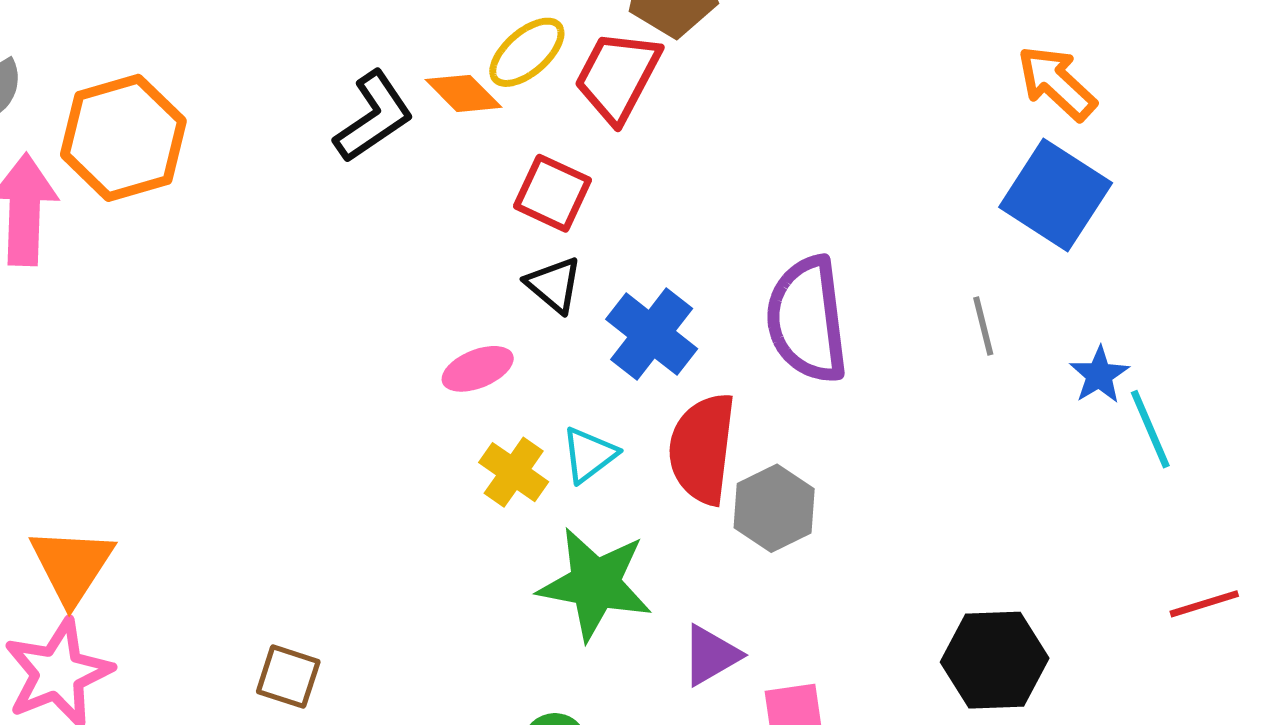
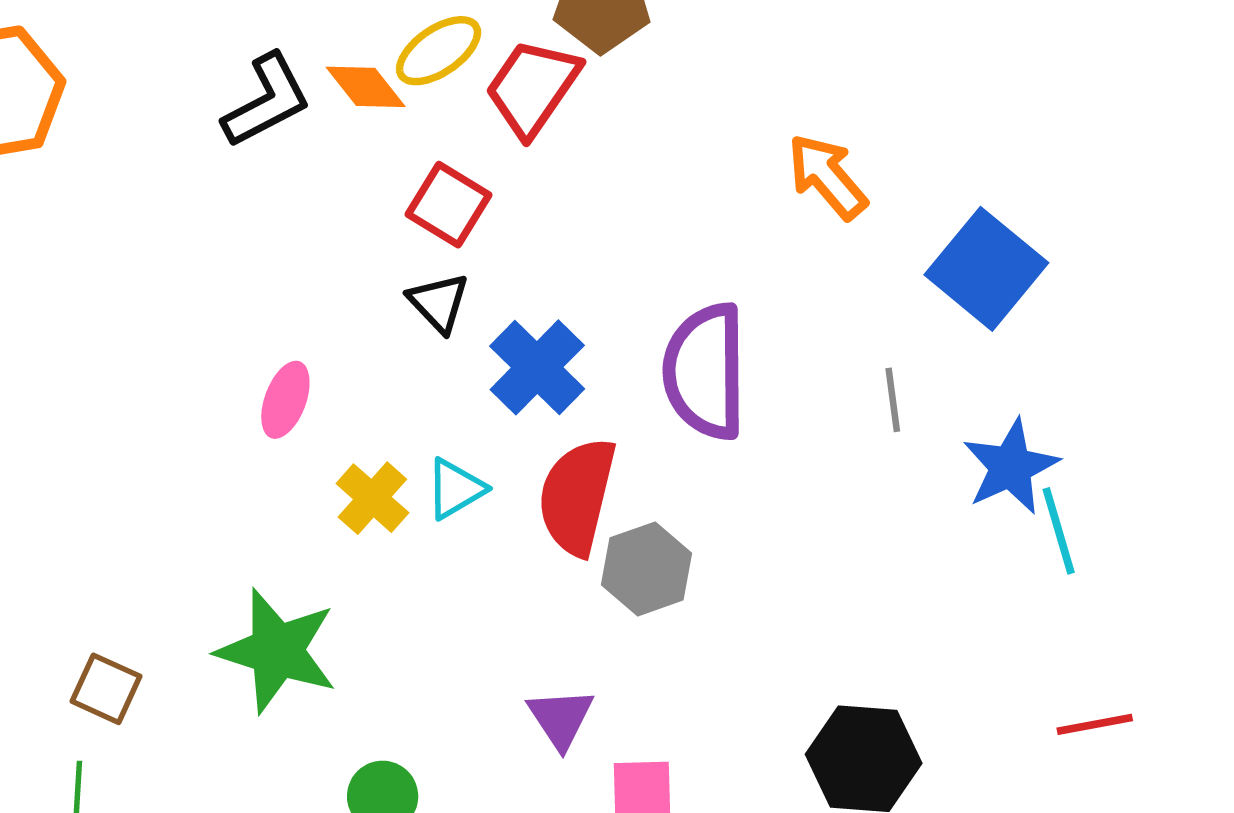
orange arrow: (1057, 83) -> (827, 177), moved
pink ellipse: (478, 369) -> (285, 400), moved, turned -54
blue star: (1099, 375) -> (1011, 467), size x1.5
green star: (595, 584) -> (277, 651), moved
purple triangle: (711, 655) -> (561, 718), turned -40

